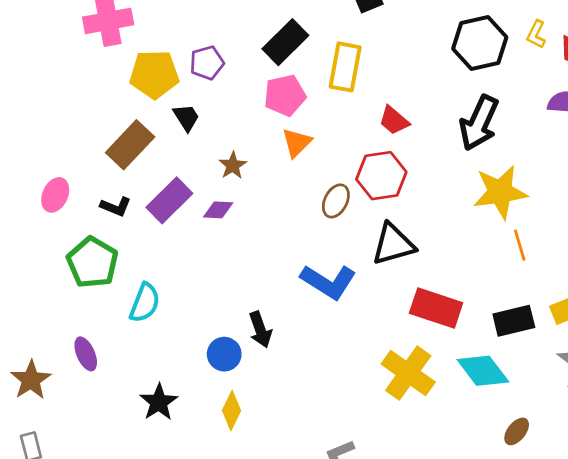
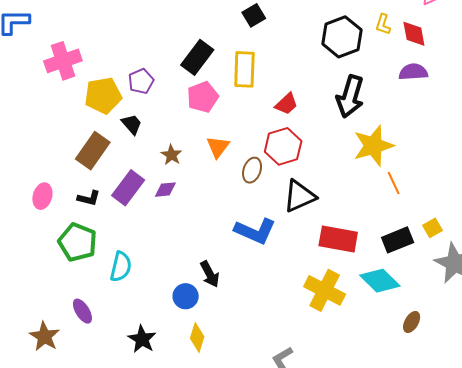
red trapezoid: (394, 120) -> (286, 104), turned -75
orange triangle: (297, 143) -> (218, 147), moved

